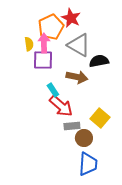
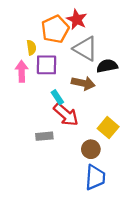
pink arrow: (44, 43) -> (22, 71), moved
gray rectangle: (72, 126) -> (44, 136), moved

